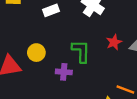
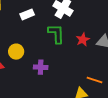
green L-shape: (81, 51) -> (56, 34), moved

